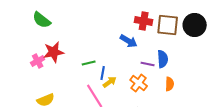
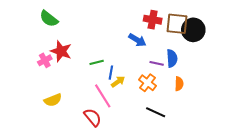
black circle: (195, 25) -> (193, 30), moved
red star: (54, 52) -> (61, 51), turned 30

